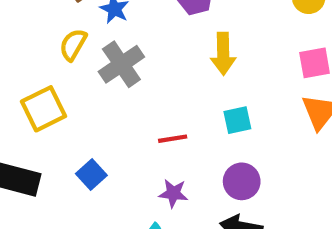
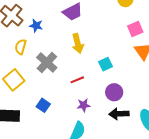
yellow arrow: (223, 54) -> (78, 43), moved
gray cross: (121, 64) -> (47, 63), moved

